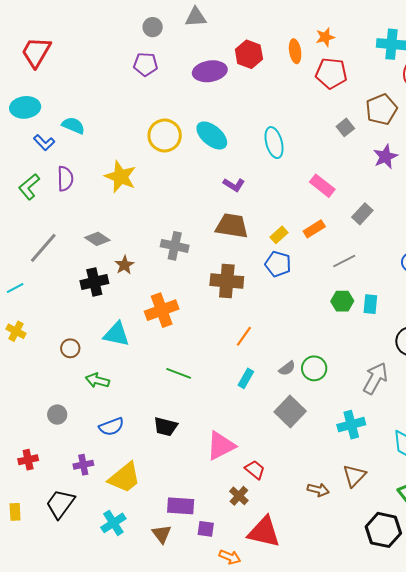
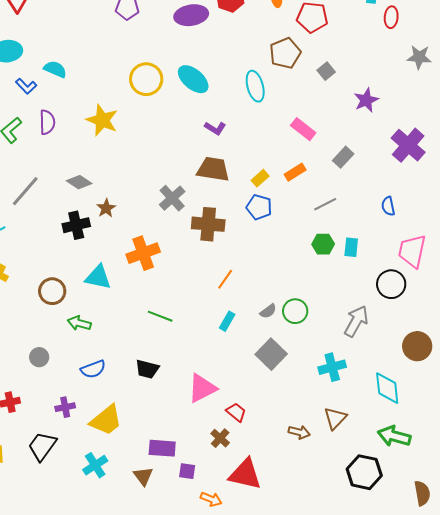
brown pentagon: (381, 109) -> (285, 53), moved
gray cross: (175, 246) -> (172, 198), moved, turned 36
brown circle: (70, 348) -> (52, 291), size x1.4

